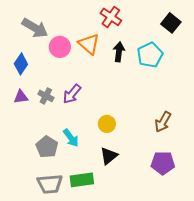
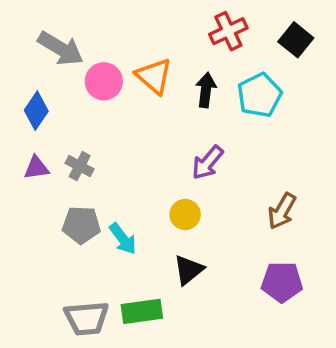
red cross: (111, 17) -> (228, 31), moved, turned 30
purple arrow: (72, 94) -> (208, 163), moved
gray pentagon: (47, 147) -> (81, 225), moved, turned -30

